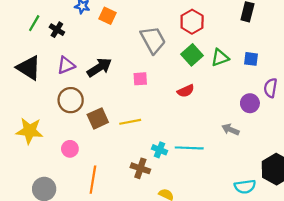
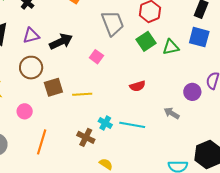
blue square: (251, 59) -> (199, 37), moved, size x1.5
pink square: (140, 79) -> (96, 57), turned 32
red semicircle: (186, 91) -> (137, 86), moved

